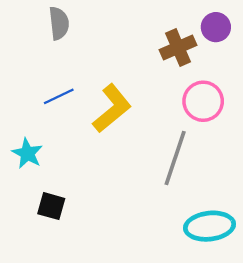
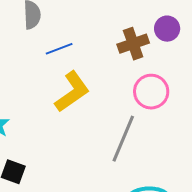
blue line: (59, 96) -> (59, 49), moved

